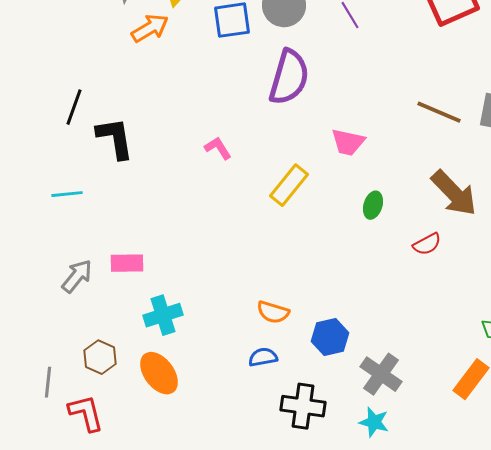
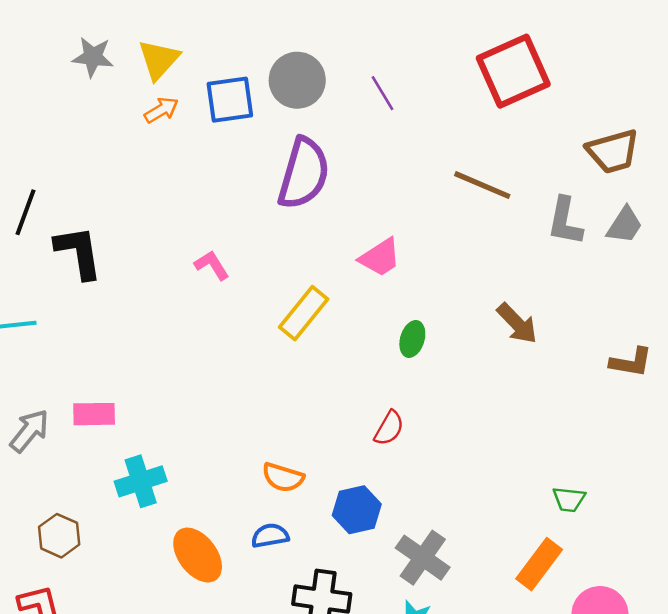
orange arrow: (150, 28) -> (161, 110), moved, size x0.7
brown line: (439, 112) -> (482, 185), moved
pink trapezoid: (348, 142) -> (380, 257), turned -45
brown arrow: (454, 193) -> (517, 323), size x0.7
red semicircle: (427, 244) -> (389, 428), moved, turned -32
orange ellipse: (159, 373) -> (198, 555), moved

